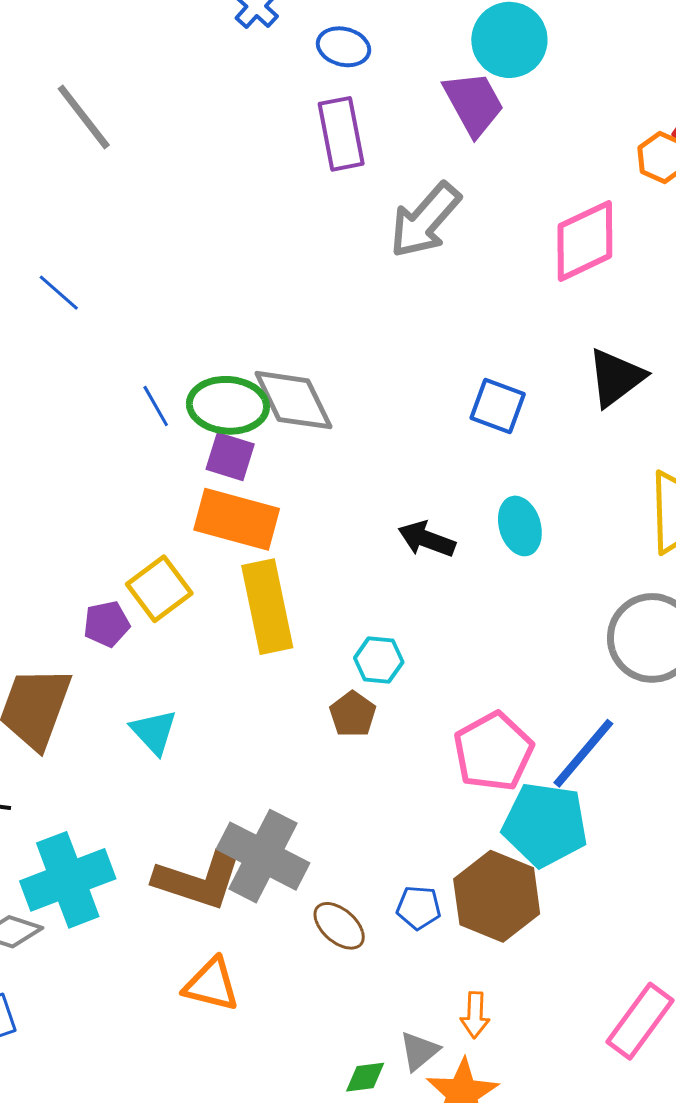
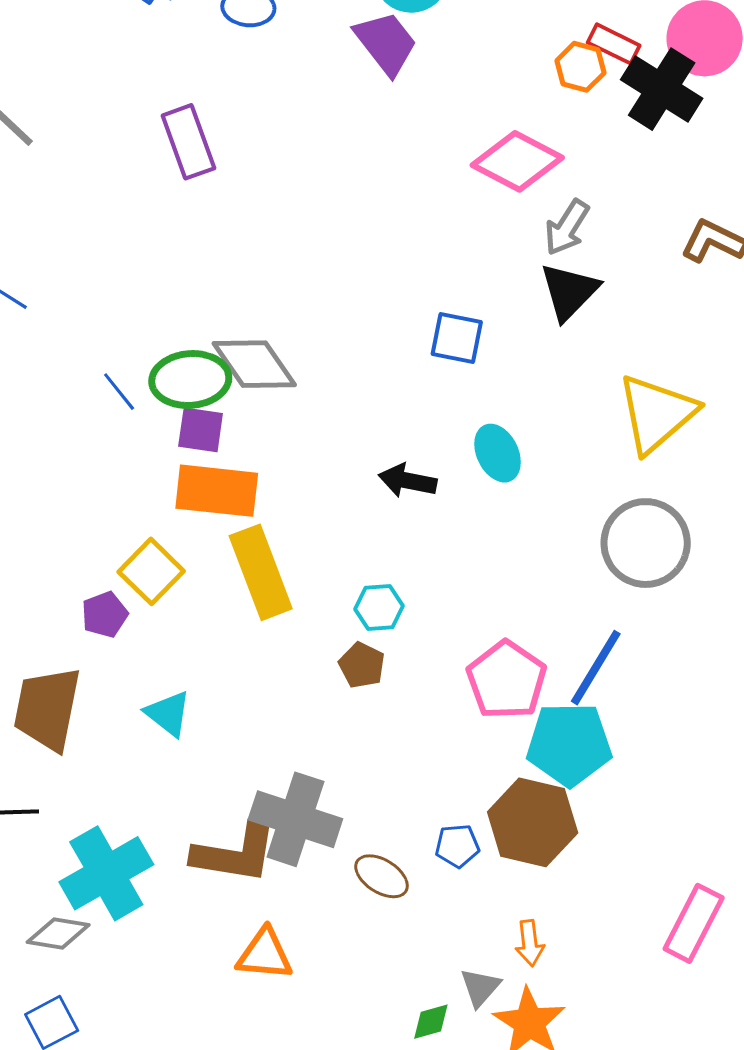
purple rectangle: (341, 134) -> (188, 142), moved
gray arrow: (425, 220) -> (567, 227), moved, size x0.7
pink diamond: (585, 241) -> (517, 161), turned 62

